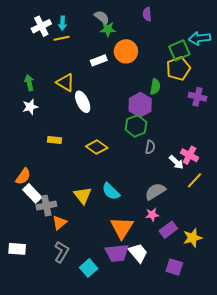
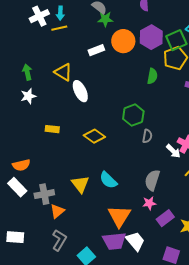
purple hexagon: (140, 105) -> (151, 37), moved
orange semicircle: (23, 176) -> (21, 165), turned 42
gray semicircle: (155, 191) -> (152, 180), turned -40
white rectangle: (32, 193) -> (17, 187), moved

